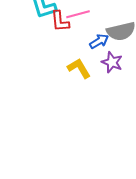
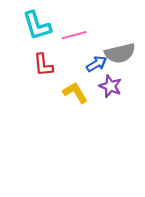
red L-shape: (60, 21) -> (43, 65), moved

